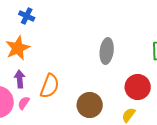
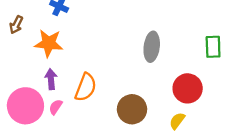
orange star: (18, 48) -> (49, 43), turned 30

